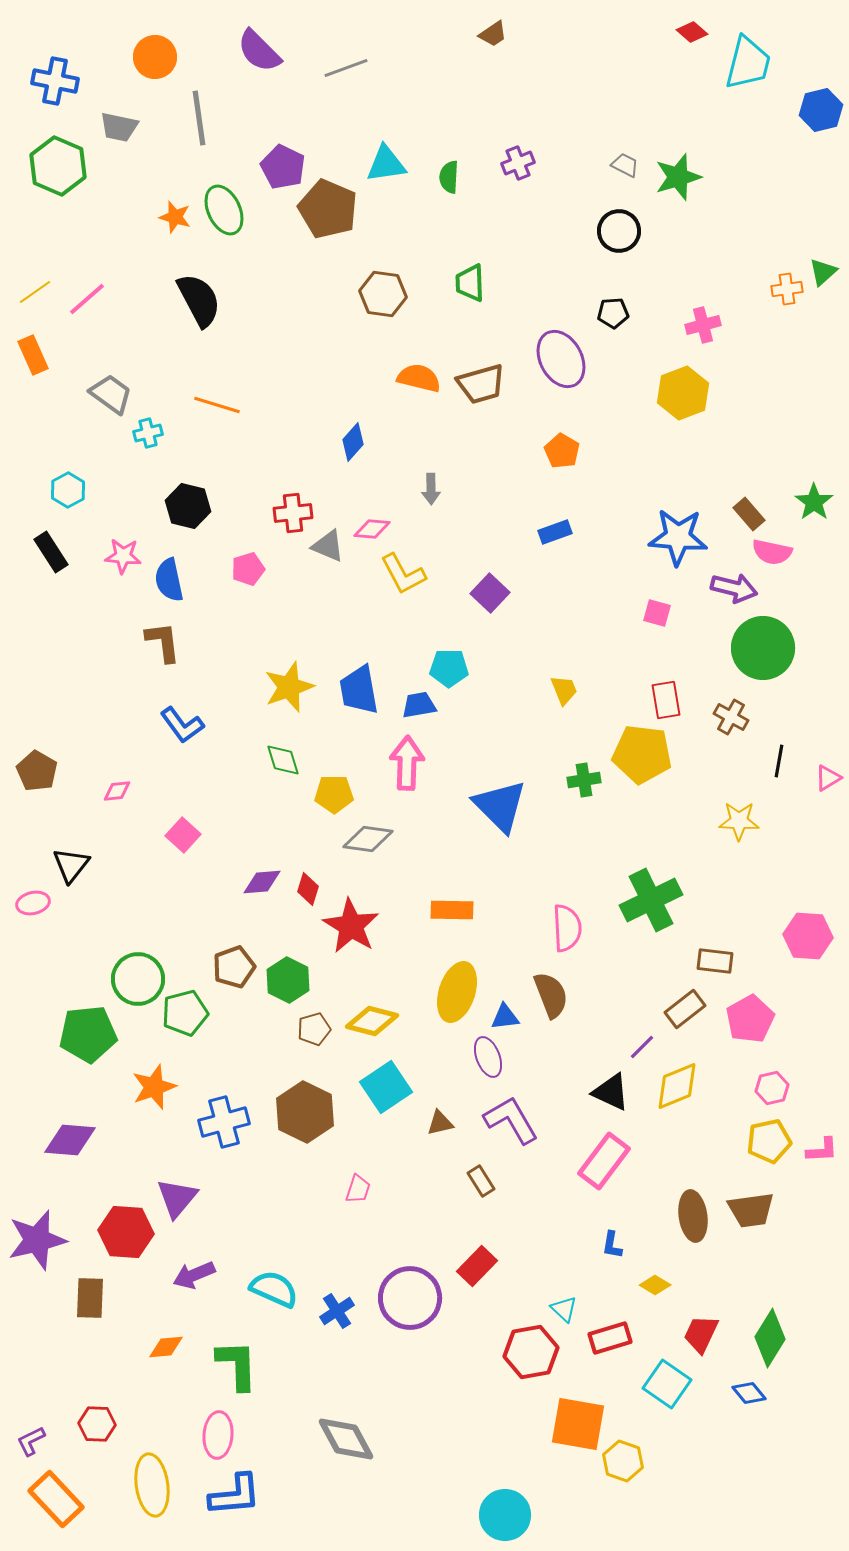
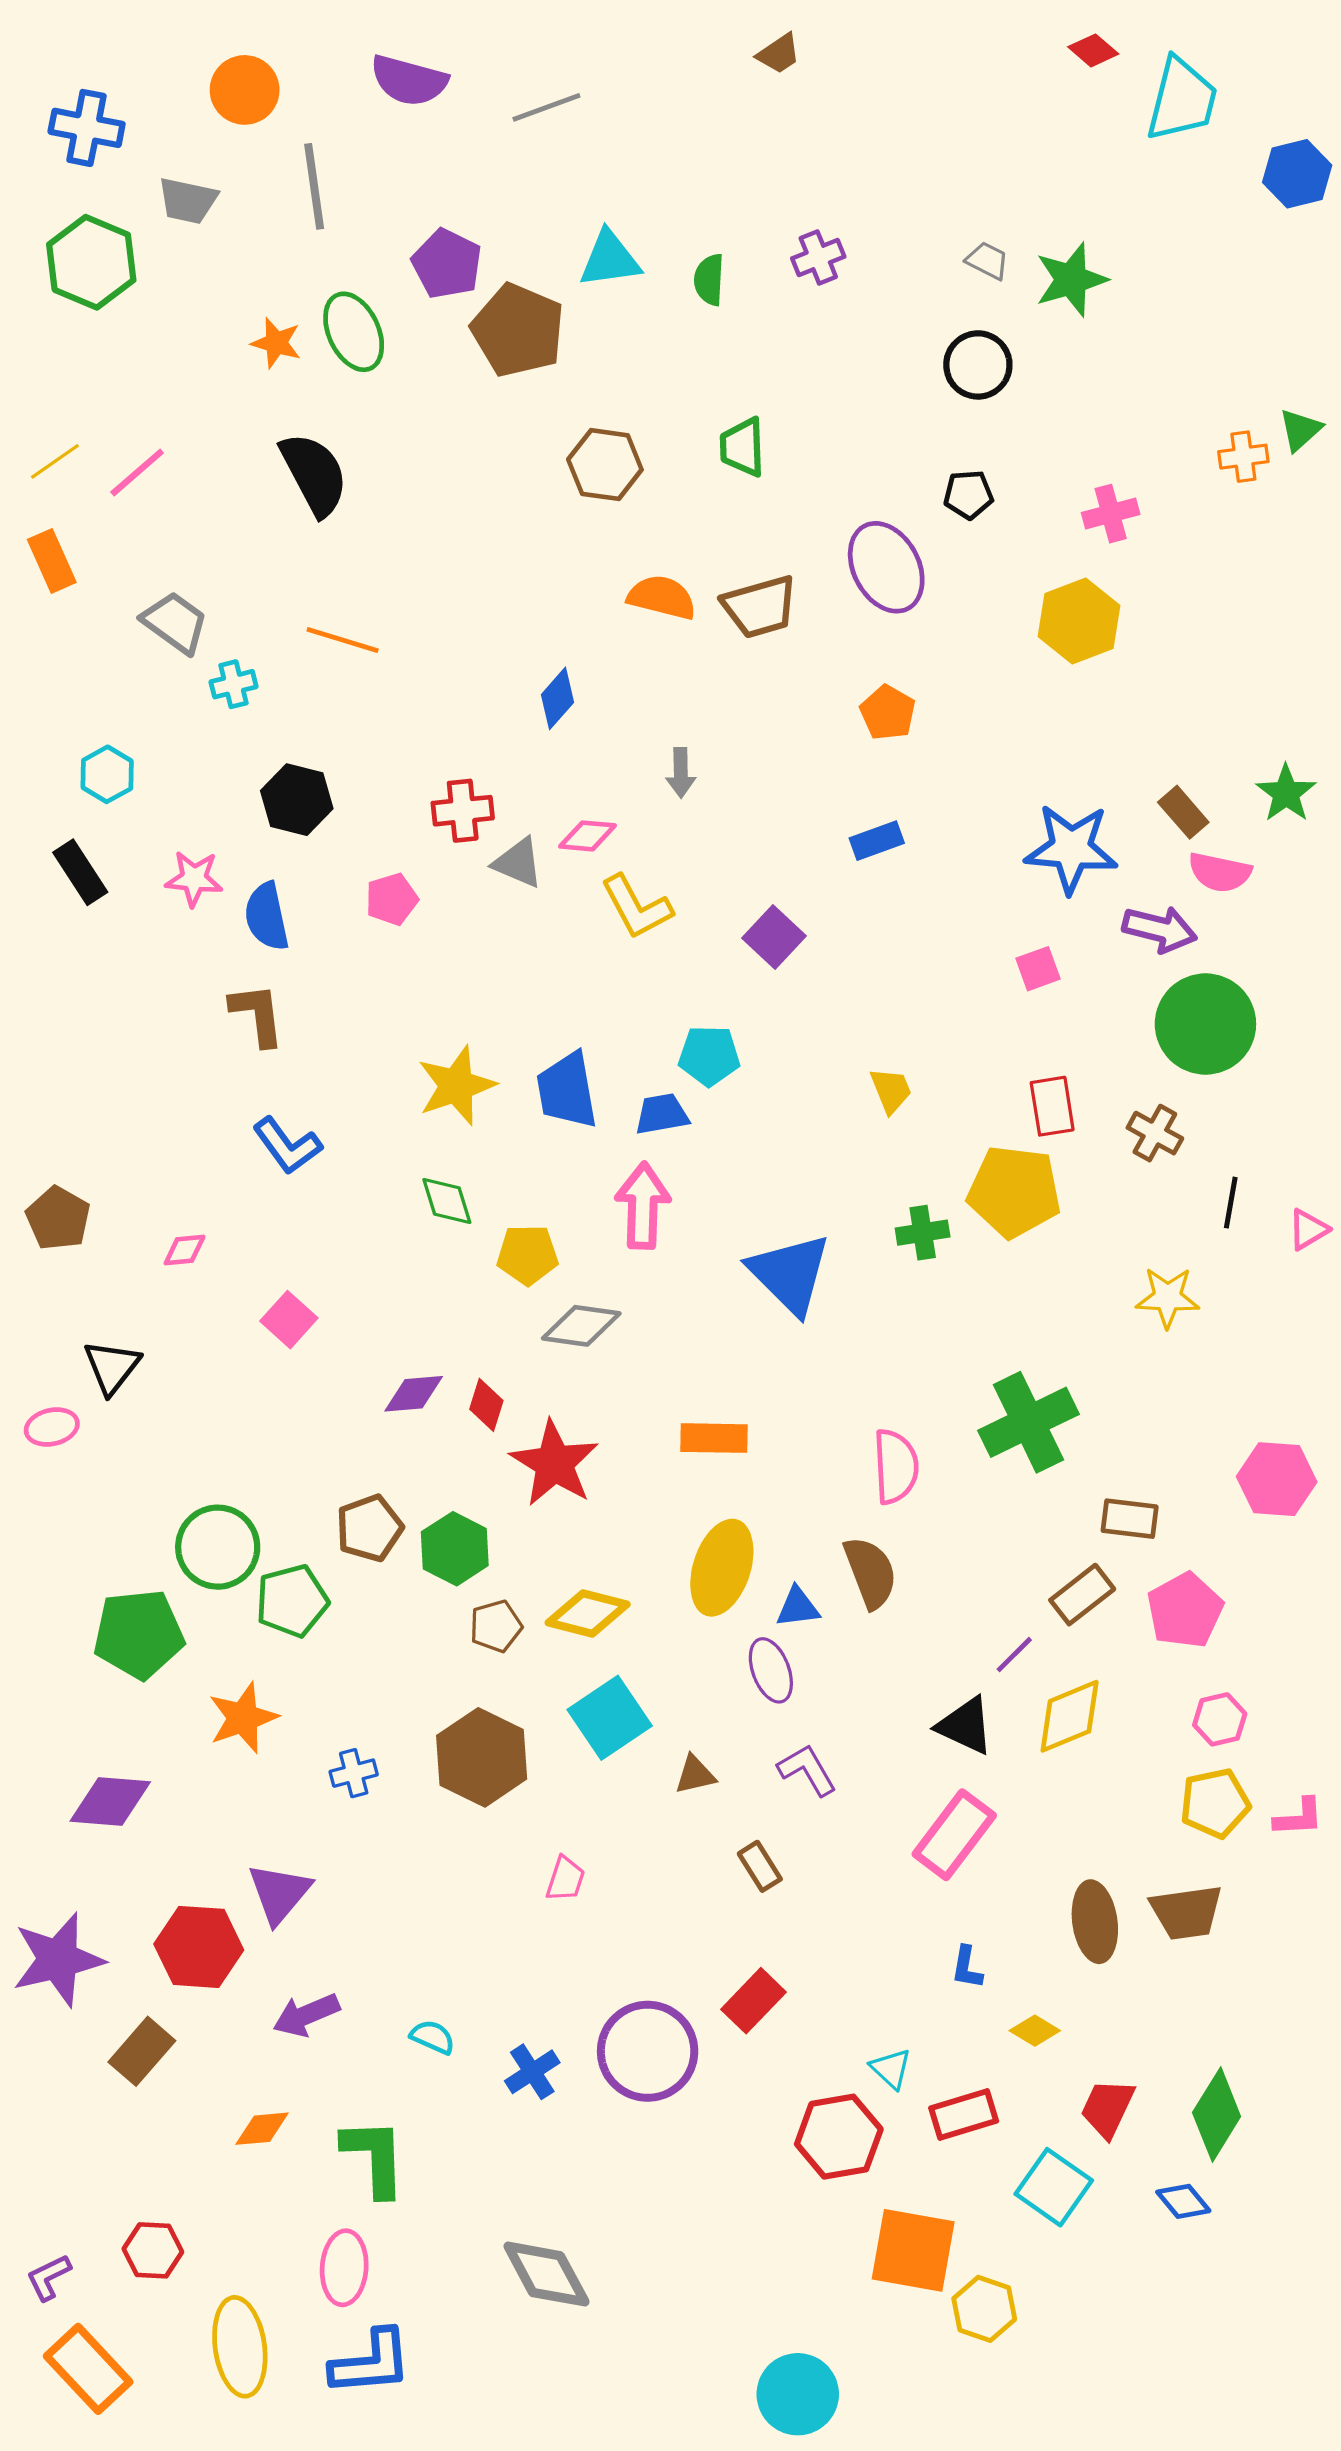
purple semicircle: (259, 51) -> (409, 81), turned -30
pink square: (657, 613) -> (1038, 969), turned -36
purple L-shape: (511, 1120) -> (807, 1770), size x0.7
blue cross: (224, 1122) -> (354, 1773), size x0.6
cyan semicircle: (274, 1289) -> (433, 2037), size x0.6
brown rectangle: (90, 1298) -> (142, 2051), turned 39

